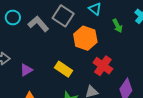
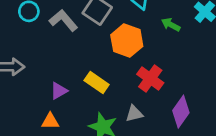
green arrow: (118, 26) -> (171, 25), turned 144
purple triangle: (26, 70) -> (59, 91), moved

